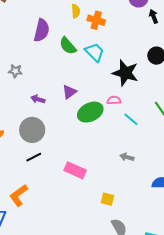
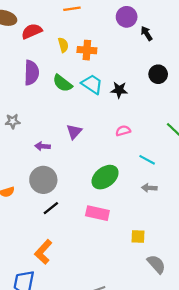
black star: (125, 73) -> (119, 90), moved, size x0.6
green ellipse: (90, 112) -> (105, 177), moved
cyan line: (131, 119) -> (147, 160), moved

